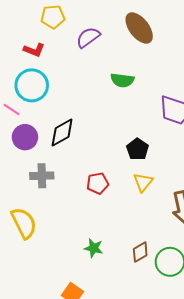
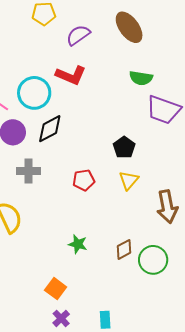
red L-shape: (34, 50) -> (71, 75), moved, size x1.4
green semicircle: (122, 80) -> (141, 78), moved
cyan circle: (32, 85) -> (34, 93), moved

